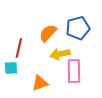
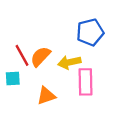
orange semicircle: (48, 33) -> (40, 56), moved
red line: (19, 48) -> (22, 55), turned -42

